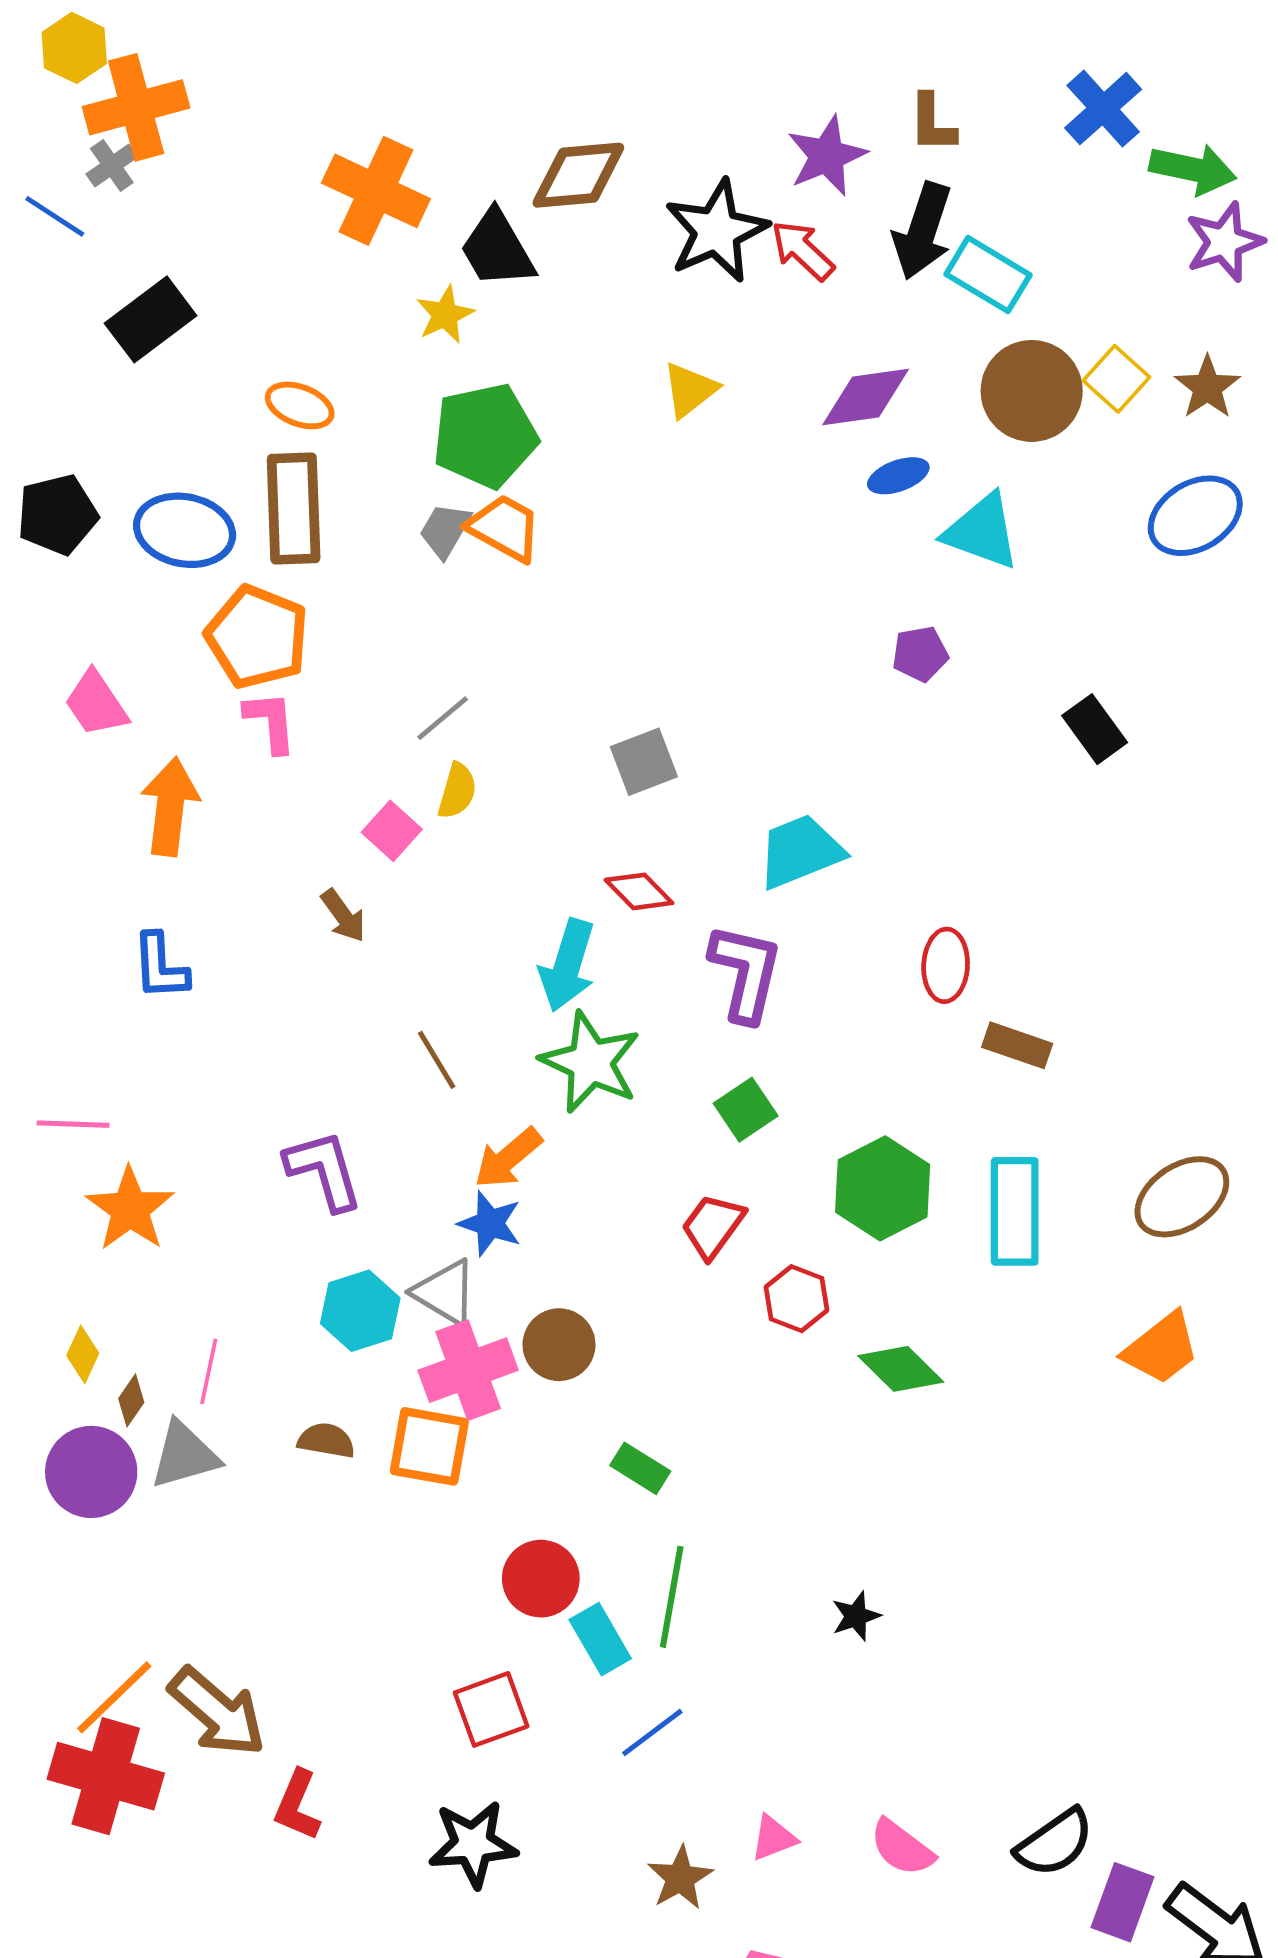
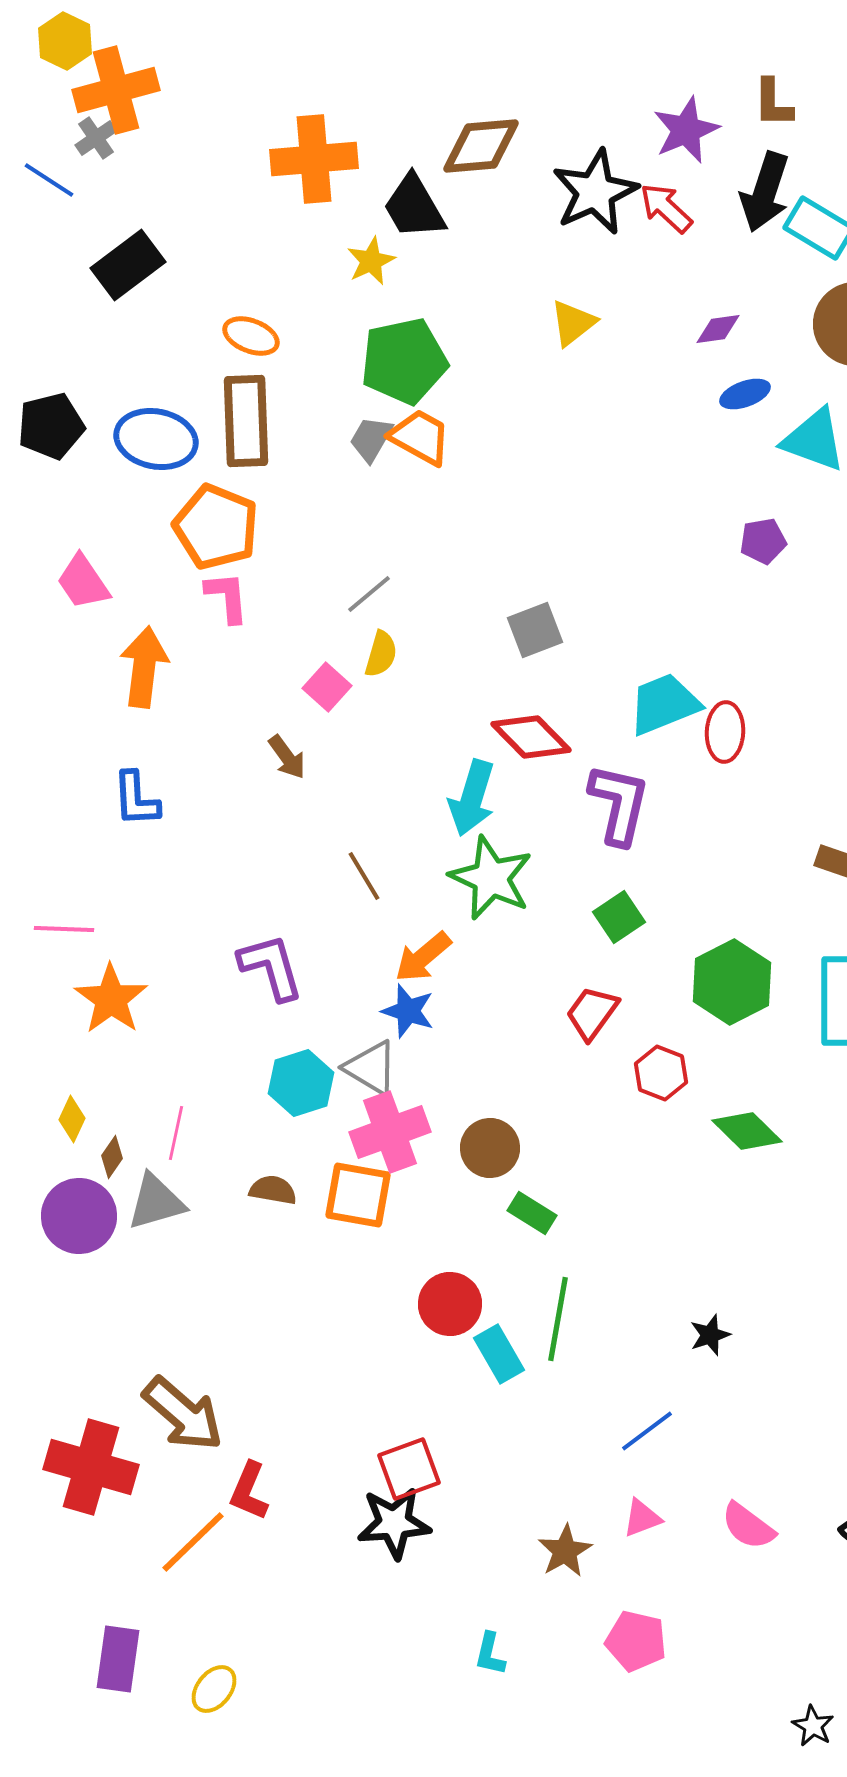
orange cross: (376, 191) -> (314, 159), turned -30
purple diamond: (866, 397) -> (718, 329), size x0.6
red diamond: (639, 891) -> (531, 737), size x1.4
red ellipse: (946, 965) -> (725, 732), moved
brown circle: (559, 1345) -> (490, 1148), moved
orange line: (114, 1697) -> (193, 1542), moved
red square: (491, 1709) -> (409, 1469), moved
blue line: (652, 1732) -> (647, 1431), moved

